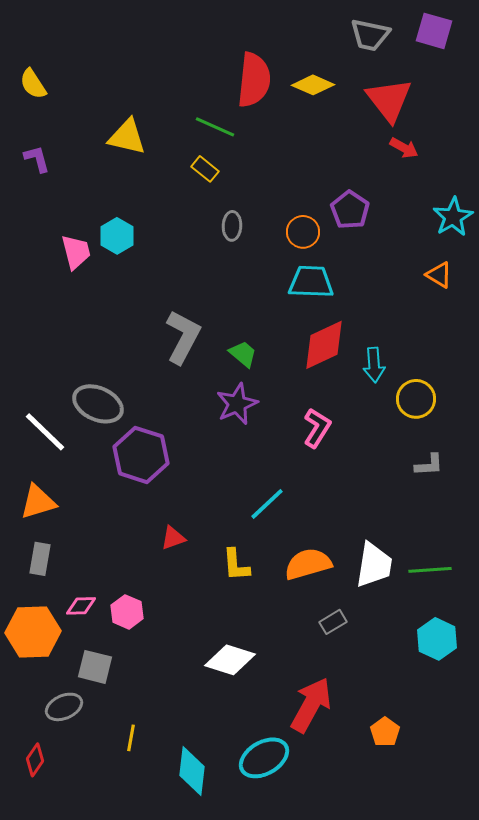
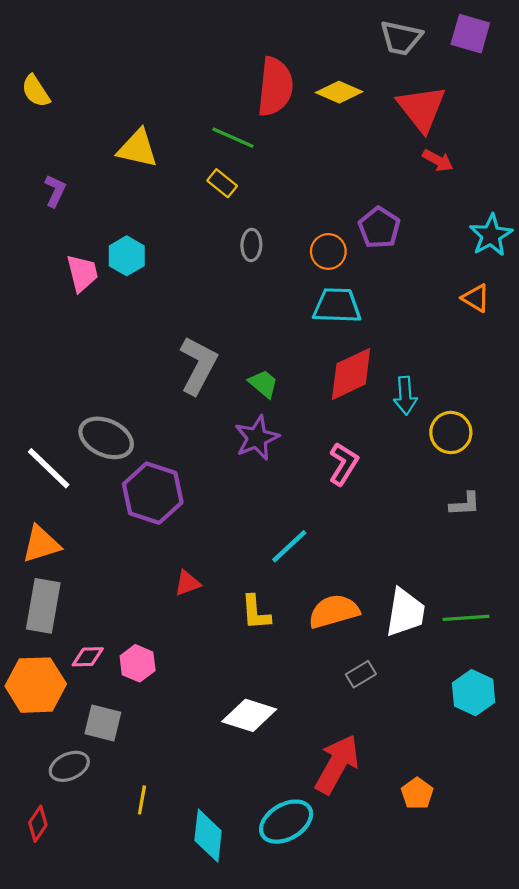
purple L-shape: (37, 159) -> (55, 191), moved, turned 40
gray rectangle: (40, 559) -> (43, 606), size x1.5

